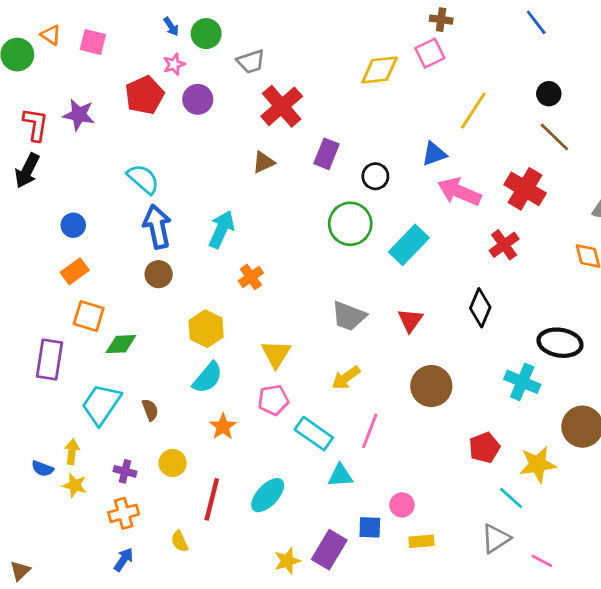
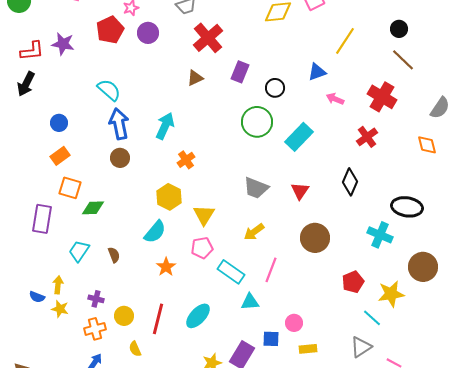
red L-shape: (35, 124) -> (32, 51), turned 75
pink arrow: (459, 192) -> (335, 99), size x0.6
yellow hexagon: (206, 329) -> (169, 197), moved
cyan trapezoid: (101, 404) -> (79, 251), size x0.7
yellow circle: (173, 463) -> (124, 316), moved

